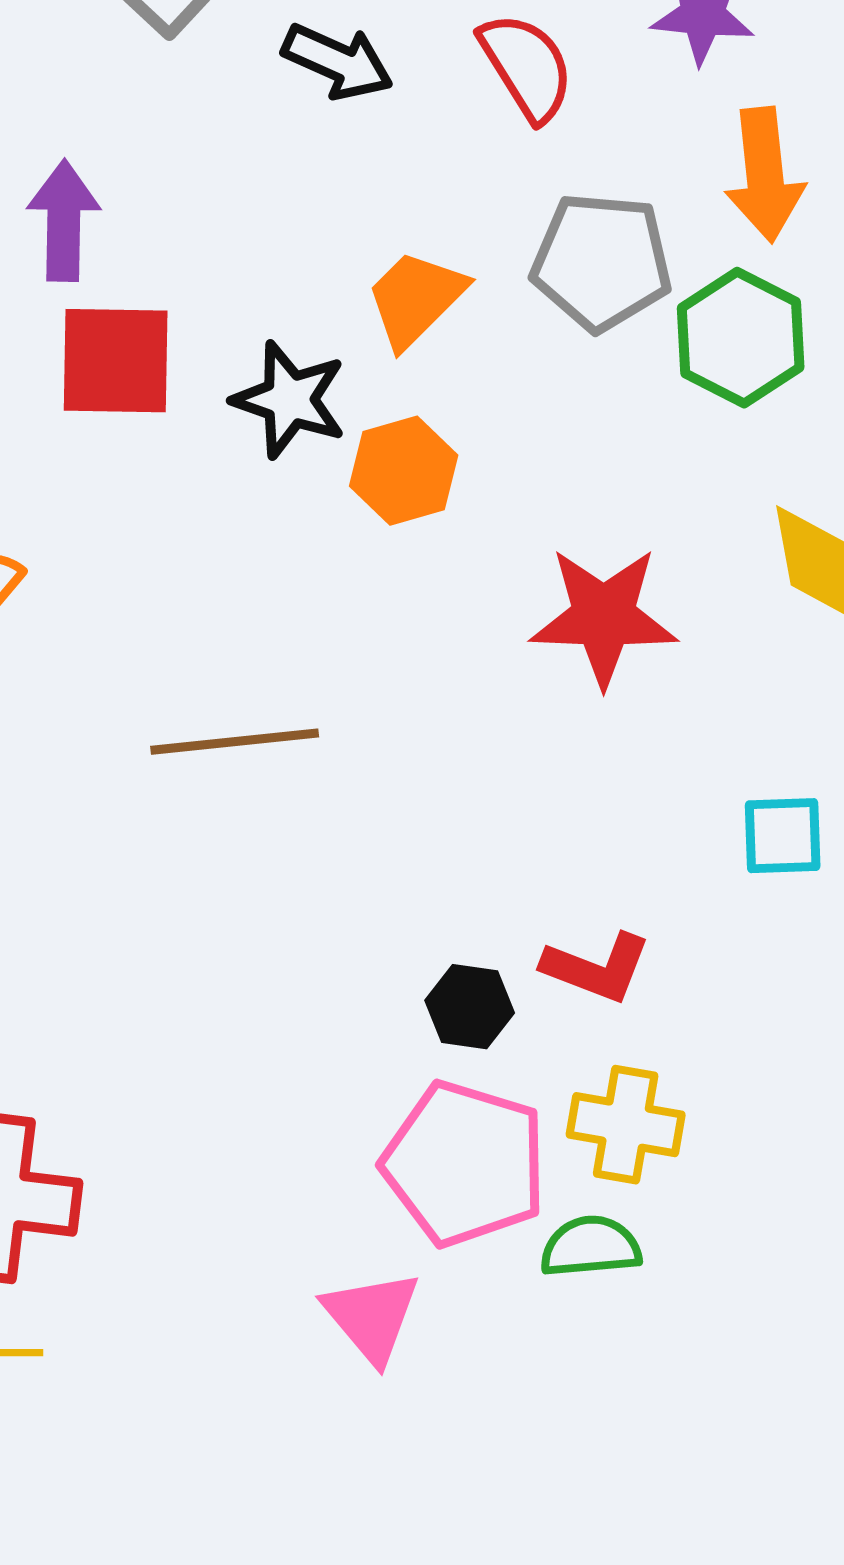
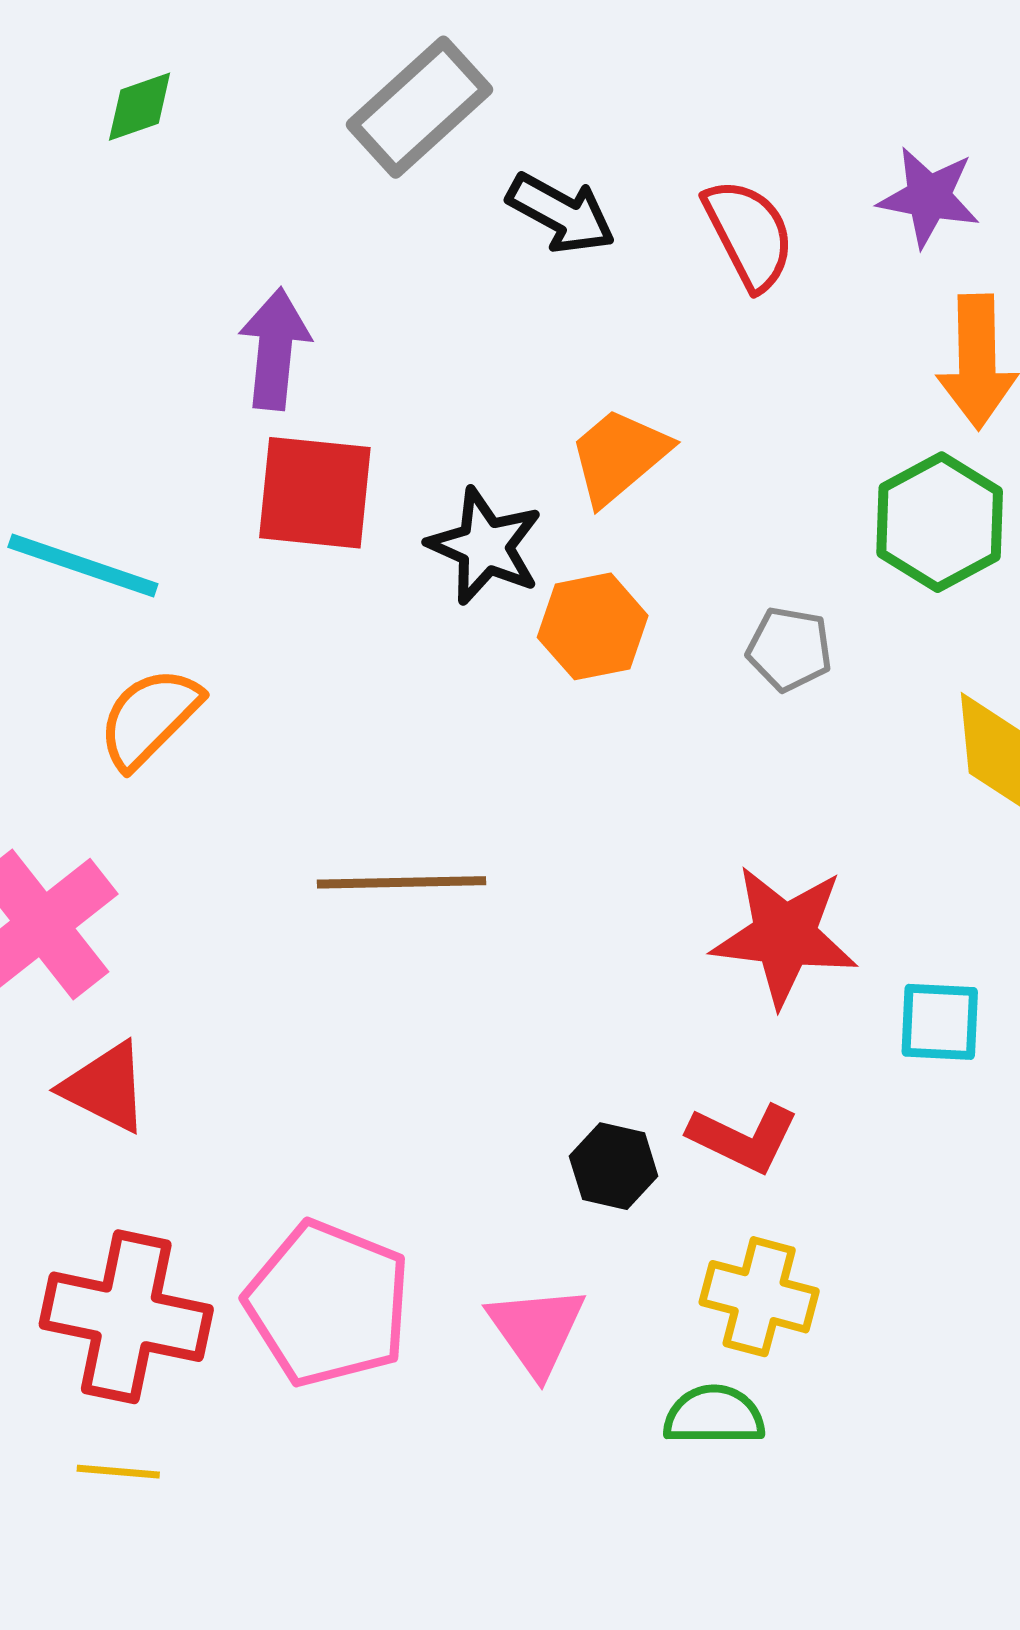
gray pentagon: (602, 262) -> (789, 649), moved, size x0.6
red star: (604, 617) -> (784, 936), moved
pink pentagon: (465, 1164) -> (328, 1304), moved
pink triangle: (372, 1317) -> (537, 1330), moved

